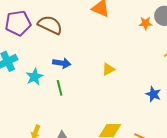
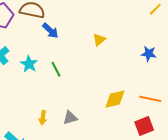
blue arrow: (62, 63) -> (50, 31), moved, turned 48

